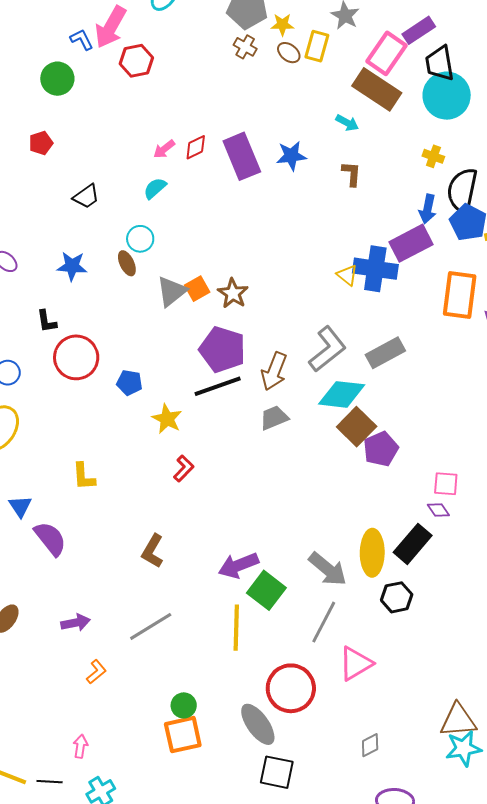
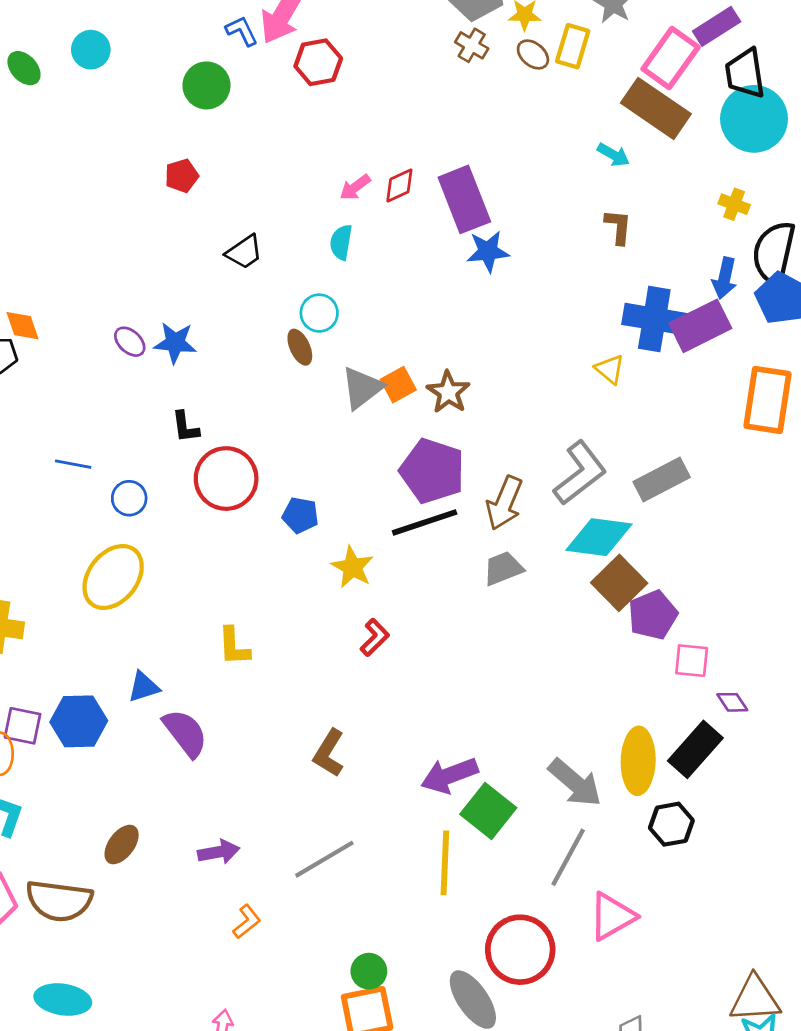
blue star: (291, 156) -> (488, 251), moved
cyan semicircle: (155, 188) -> (341, 242), turned -40
blue star: (72, 266) -> (175, 343), moved
blue cross: (375, 269) -> (654, 319), moved
pink square: (446, 484) -> (692, 661), moved
blue triangle: (20, 506) -> (144, 687), turned 45

